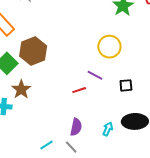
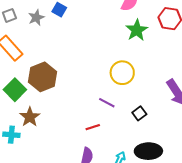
black square: (126, 85) -> (139, 113), turned -32
red line: (79, 90) -> (93, 127), moved

